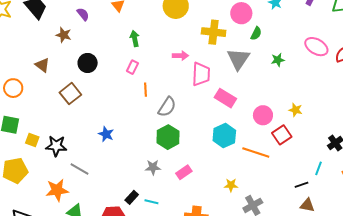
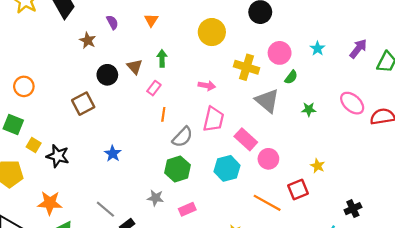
gray triangle: (238, 59) -> (267, 101), turned -35
brown triangle: (42, 65) -> (135, 67), moved
pink trapezoid: (201, 74) -> (214, 119), moved
pink circle: (263, 115) -> (268, 159), moved
cyan hexagon: (224, 136) -> (227, 168), moved
gray line: (79, 169) -> (105, 209), moved

